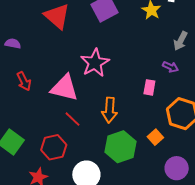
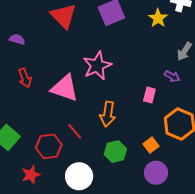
red line: (72, 119) -> (75, 131), moved
green hexagon: (120, 147) -> (115, 152), size x0.7
purple circle: (177, 168) -> (156, 173), moved

